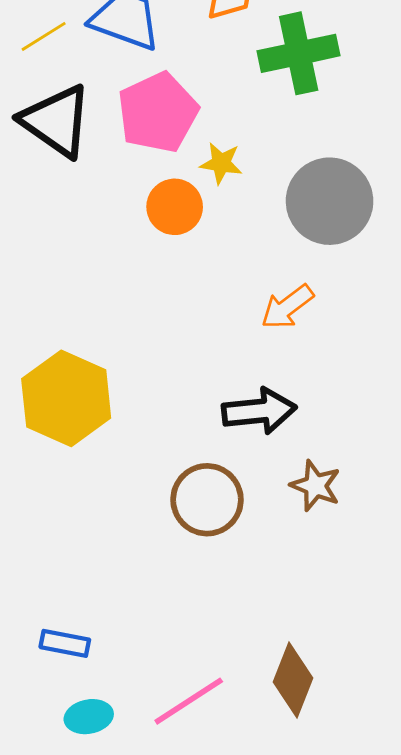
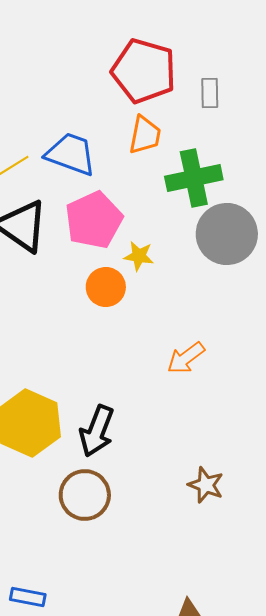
gray circle: (330, 201) -> (227, 234), moved
black arrow: (259, 411) -> (97, 431), moved, turned 117
brown circle: (207, 500) -> (85, 495), moved

